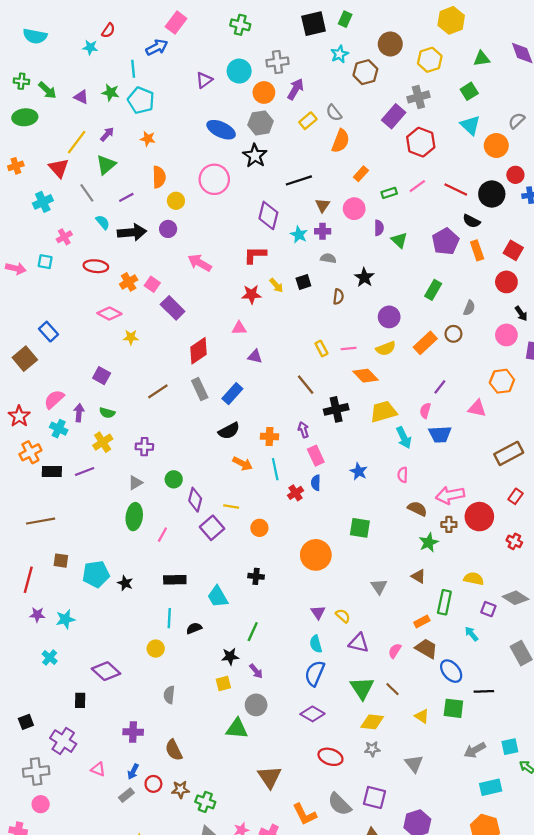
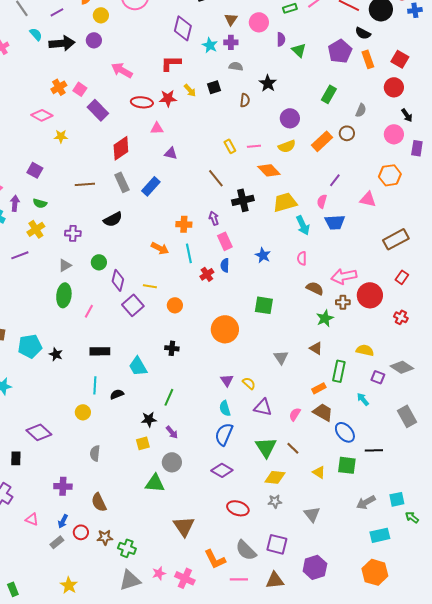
red ellipse: (96, 266) -> (142, 102), moved
brown line: (158, 391) -> (85, 184), turned 30
black semicircle: (229, 431) -> (113, 219), moved

